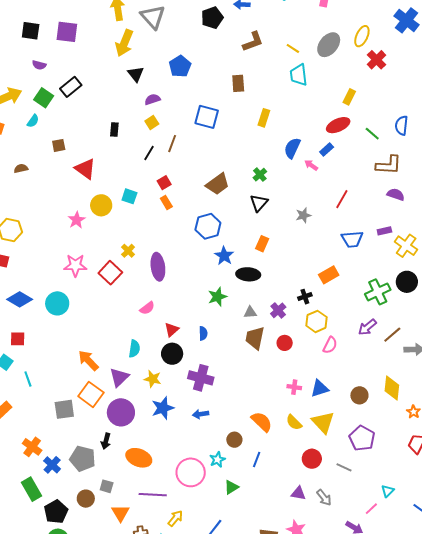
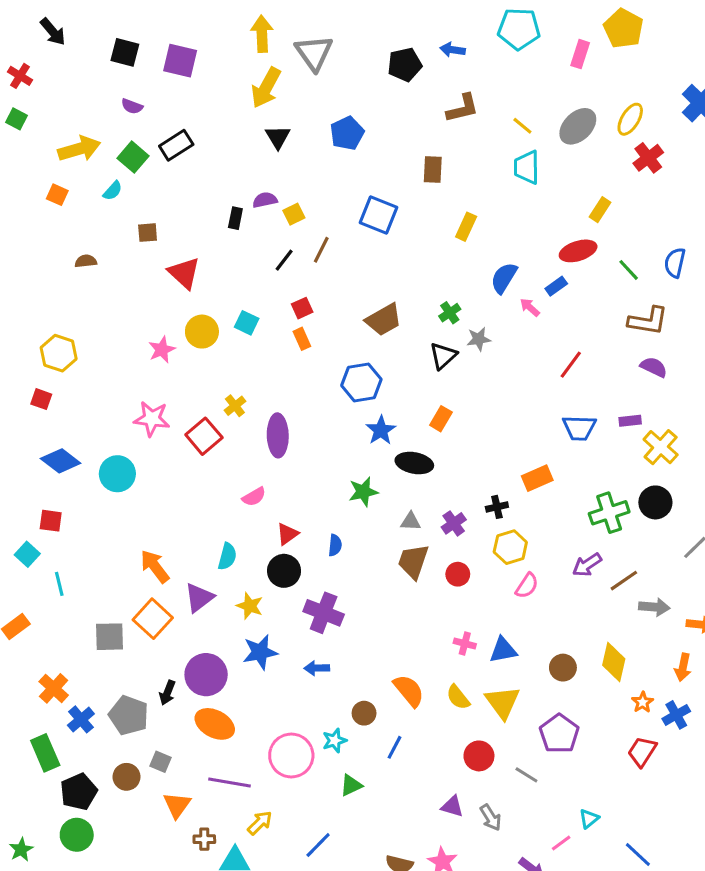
purple semicircle: (152, 99) -> (265, 200), moved
gray star: (303, 215) -> (479, 339), moved
purple circle: (121, 412) -> (206, 675), moved

